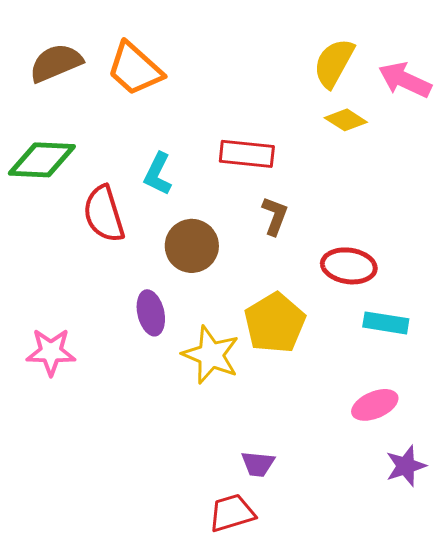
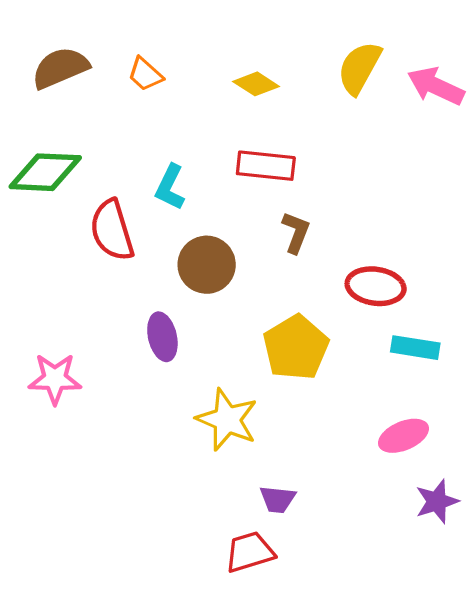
orange trapezoid: (135, 69) -> (145, 74), size x0.6
yellow diamond: (346, 120) -> (256, 84), moved
yellow star: (211, 355) -> (227, 420), moved

